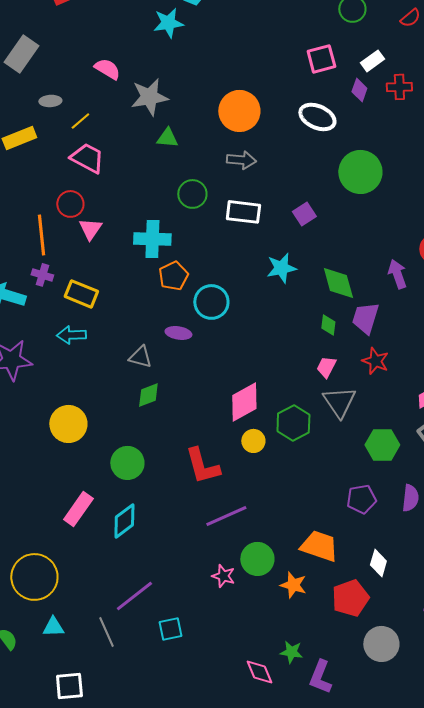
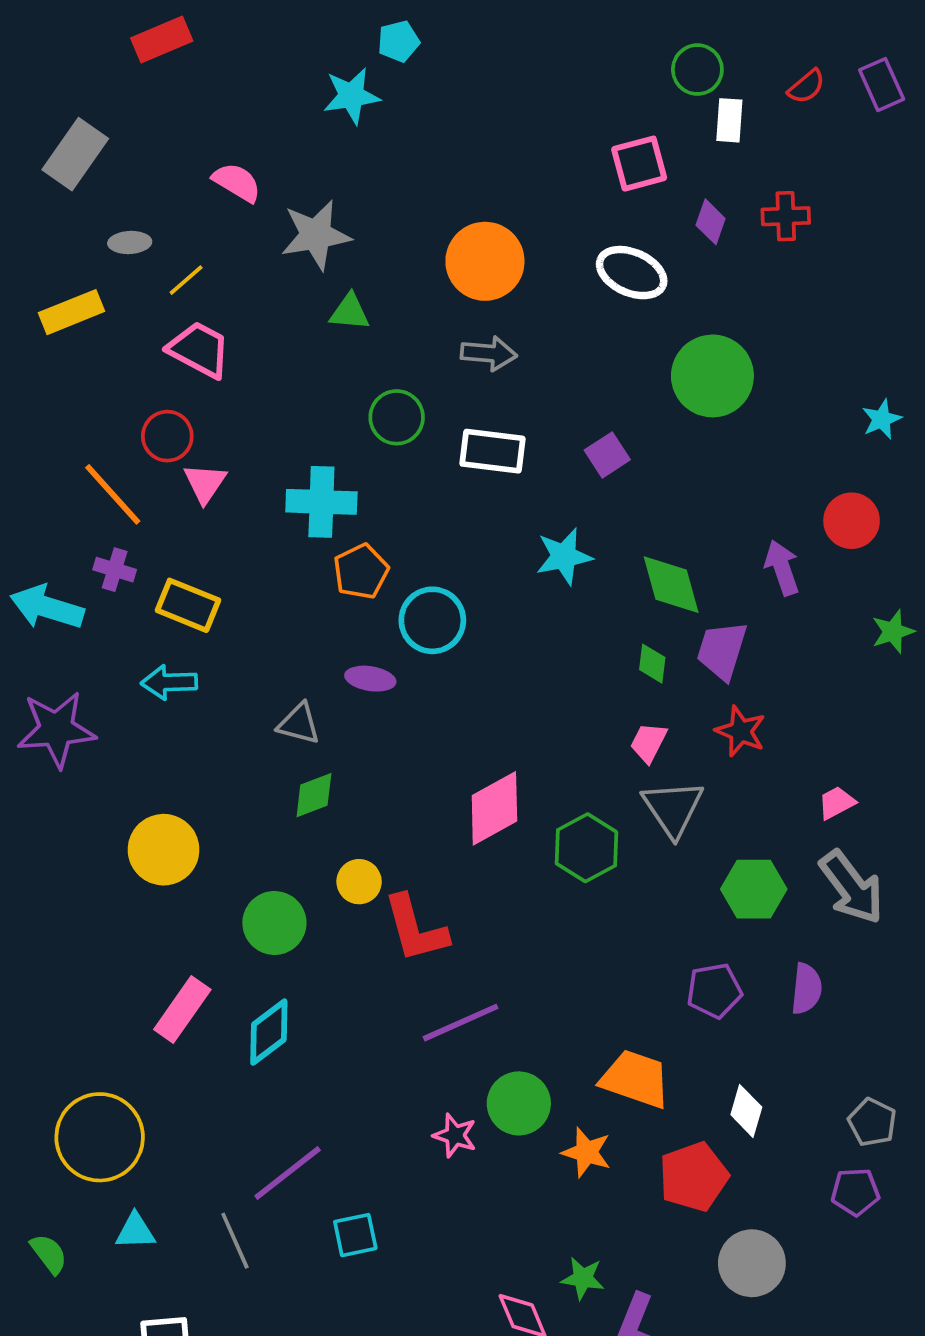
white rectangle: (372, 61) -> (729, 120), moved, turned -50
orange line: (41, 235) -> (113, 494), turned -36
yellow circle: (253, 441) -> (359, 882), moved

